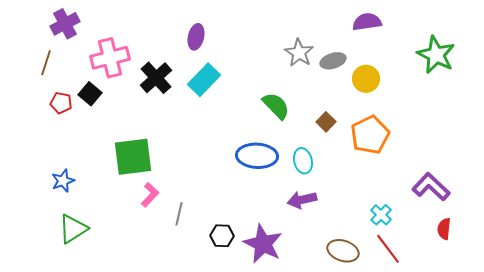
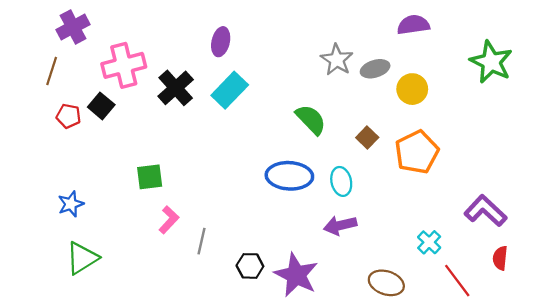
green square: (133, 157) -> (150, 177), size x0.6
red line: (388, 249) -> (457, 281), moved

